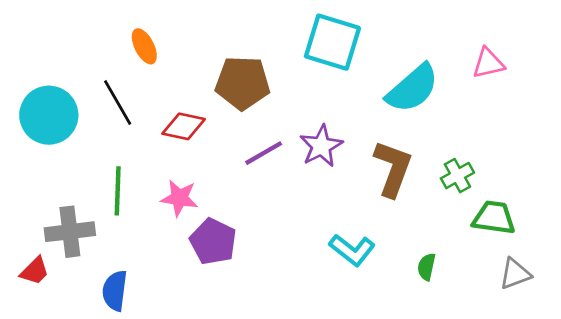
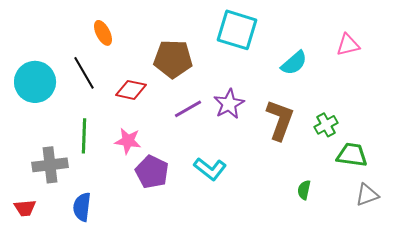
cyan semicircle: (412, 88) -> (294, 63), size x0.7
cyan L-shape: (352, 250) -> (210, 169), moved
red trapezoid: (35, 271) -> (25, 208), moved, turned 40

